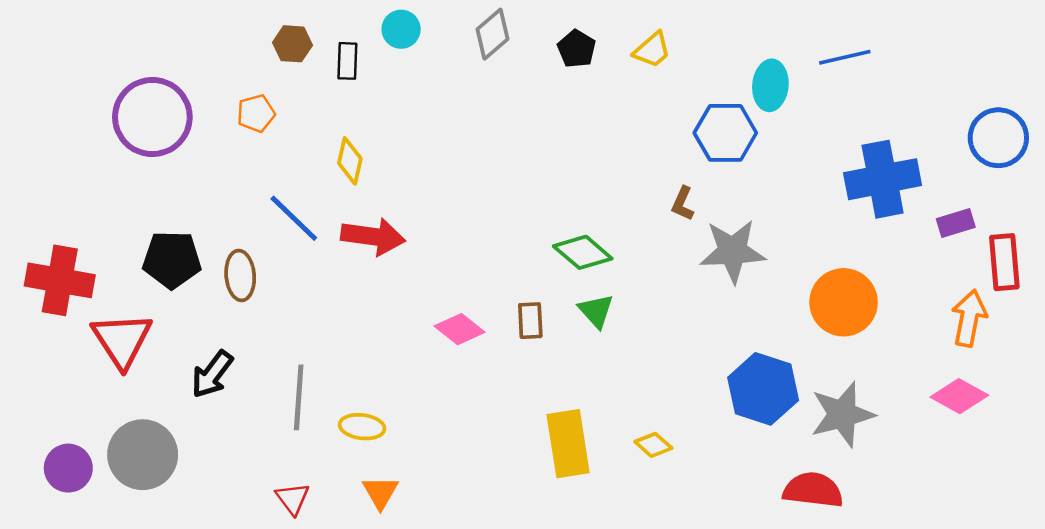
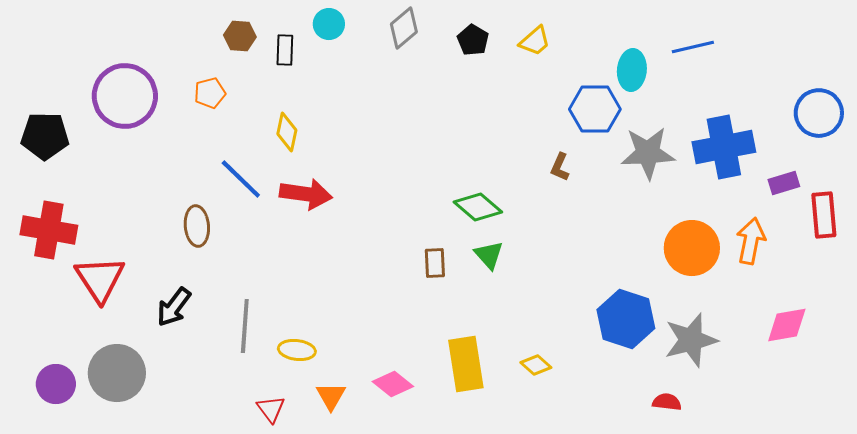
gray star: (733, 251) -> (648, 153), moved
black pentagon: (172, 260) -> (45, 136), moved
orange arrow: (969, 318) -> (751, 241), moved
pink diamond: (460, 329) -> (393, 384), moved
pink diamond: (959, 396) -> (787, 325), turned -39
red semicircle: (813, 490) -> (667, 402), size x0.6
orange triangle: (380, 492) -> (331, 396), moved
red triangle: (293, 499) -> (271, 409), moved

